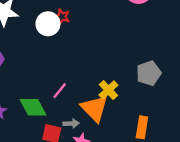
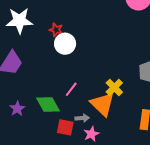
red star: (62, 17) -> (56, 30), moved
white circle: (48, 24) -> (65, 44), moved

